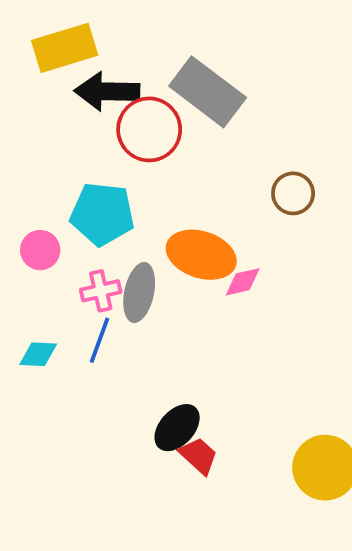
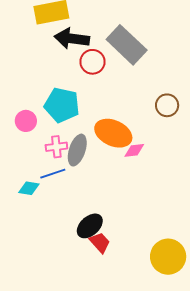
red circle: (149, 129) -> (93, 62), size x0.7
blue line: (100, 340) -> (53, 174), turned 45
cyan diamond: (38, 354) -> (29, 188), moved

